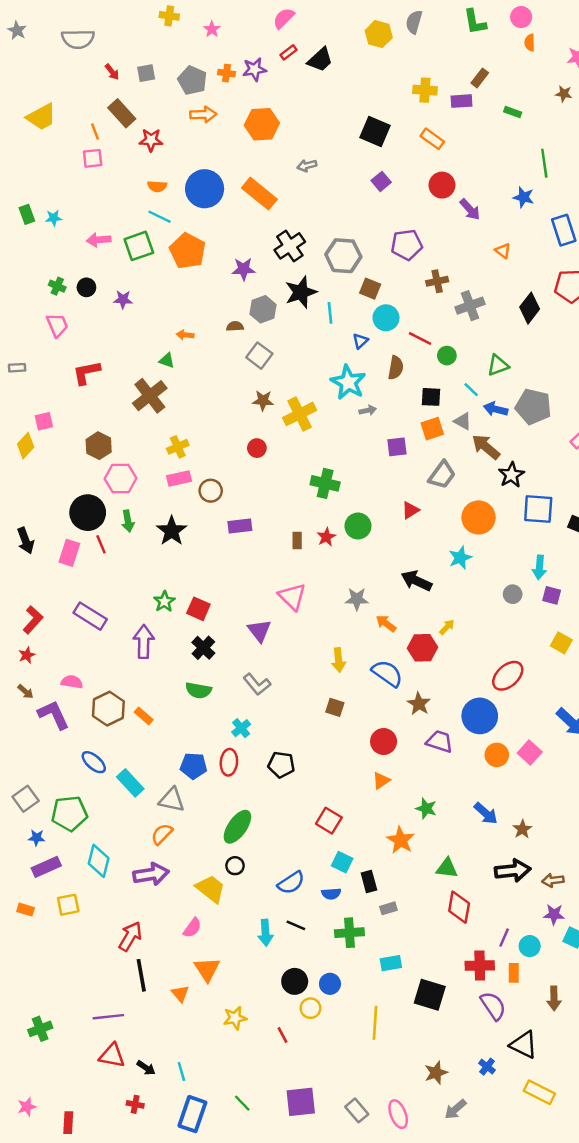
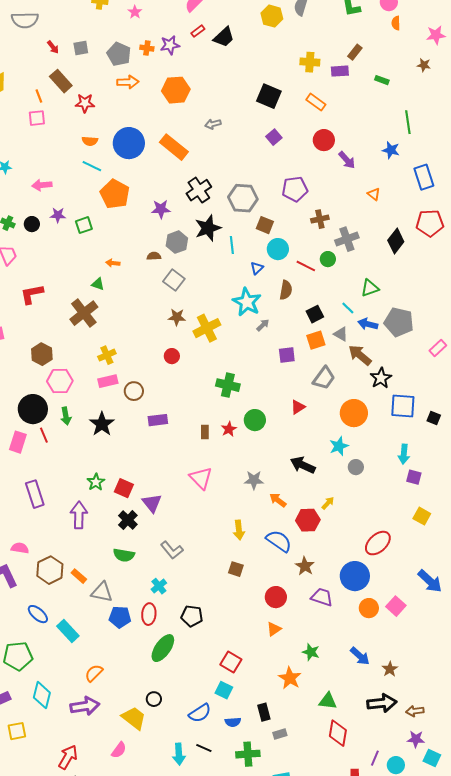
green square: (139, 246) -> (84, 225), moved, size x0.7
purple star: (123, 300) -> (58, 215), moved
green circle: (447, 356) -> (328, 259), moved
black square: (431, 397) -> (315, 314), turned -30
gray arrow: (368, 410) -> (263, 325), turned -32
gray circle: (513, 594) -> (356, 467), moved
purple rectangle: (90, 616) -> (35, 494), turned 40
purple triangle: (259, 631) -> (152, 503), moved
gray triangle: (172, 800) -> (102, 592), moved
green ellipse: (237, 827) -> (163, 648), moved
cyan square: (342, 862) -> (224, 690), moved

